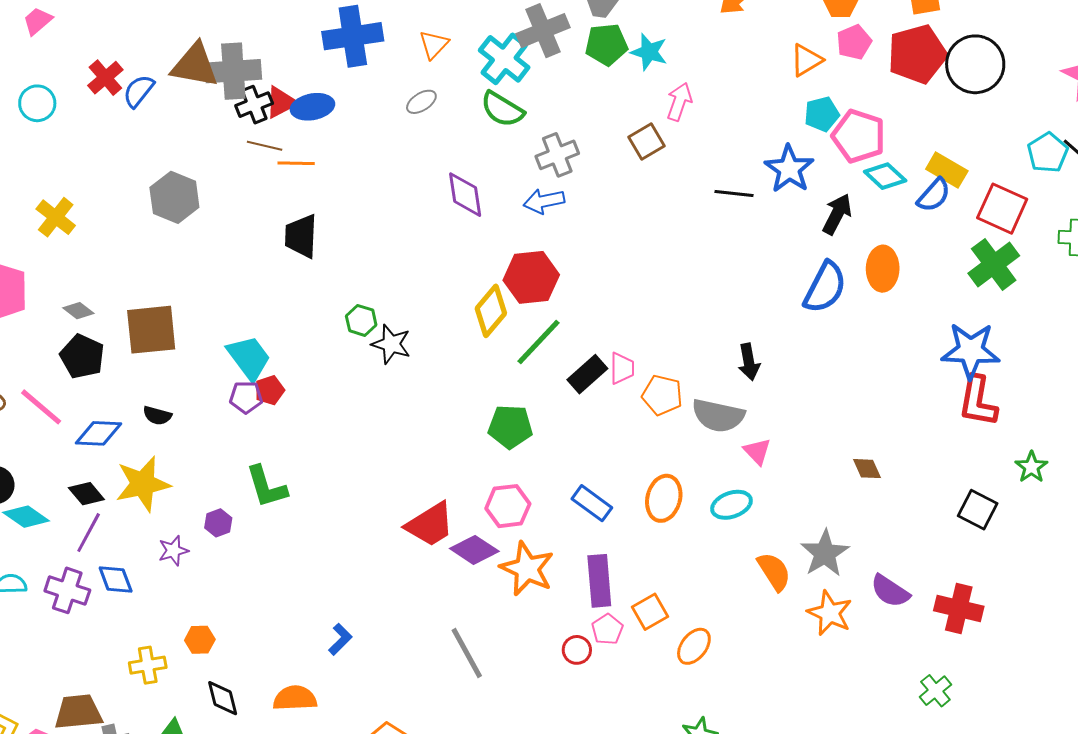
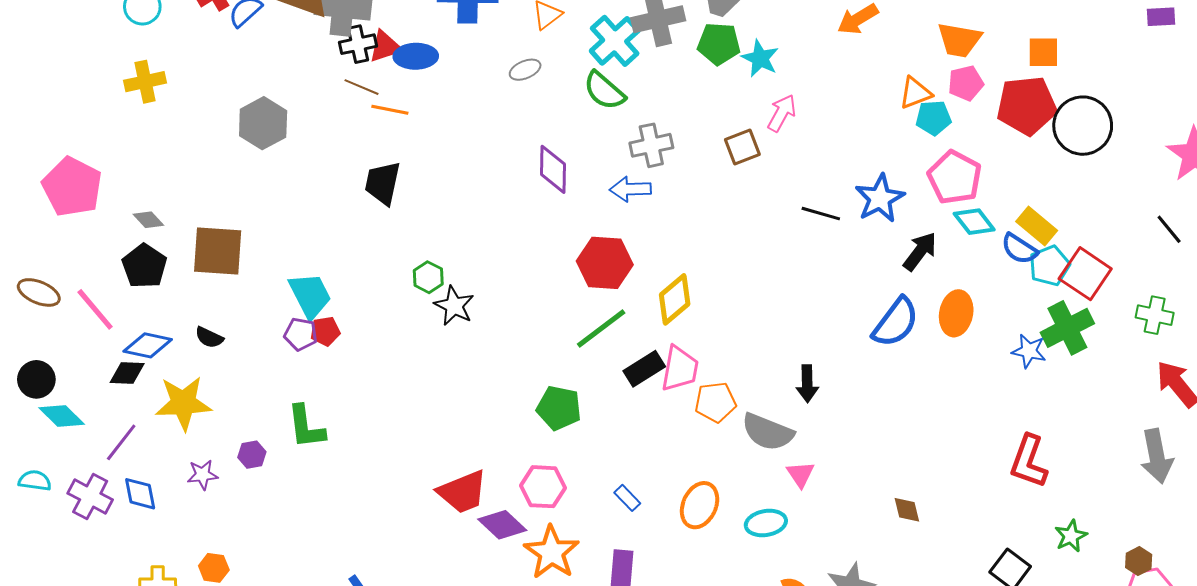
cyan pentagon: (822, 114) -> (933, 118), moved
cyan pentagon: (1048, 153) -> (1049, 266), moved
blue semicircle: (934, 195) -> (1019, 249), turned 72
yellow cross: (56, 217) -> (145, 82), moved, turned 30
yellow diamond: (491, 311) -> (675, 299), moved
blue star: (971, 351) -> (1029, 351), moved, size x0.6
pink trapezoid: (622, 368) -> (680, 369), size x1.4
orange pentagon: (662, 395) -> (715, 402), turned -30
black diamond: (86, 494) -> (127, 373), moved, turned -57
blue rectangle: (592, 503) -> (627, 498), size x0.7

